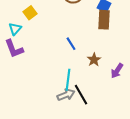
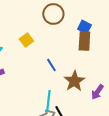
yellow square: (30, 13) -> (26, 40), moved
brown star: (94, 60) -> (74, 81), size x1.5

